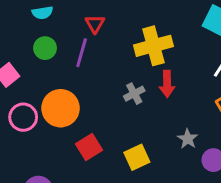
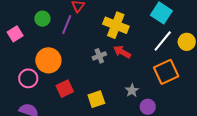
yellow cross: (154, 46) -> (116, 25), turned 30
red arrow: (167, 84) -> (122, 52), turned 114
pink circle: (23, 117) -> (28, 78), moved

